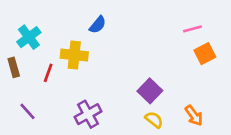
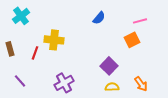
blue semicircle: (98, 25) -> (99, 18), moved
cyan cross: (29, 37) -> (21, 16), moved
orange square: (205, 54) -> (132, 40), moved
yellow semicircle: (154, 120) -> (112, 87), turned -40

